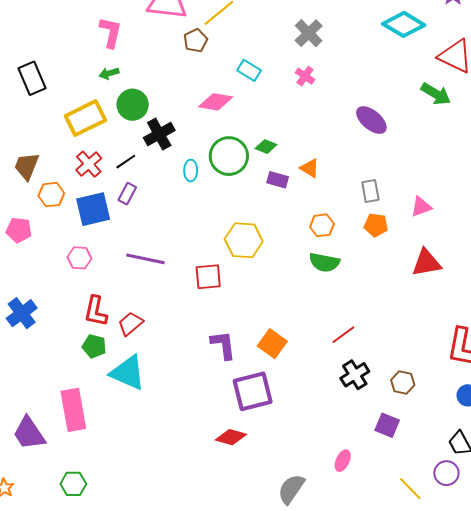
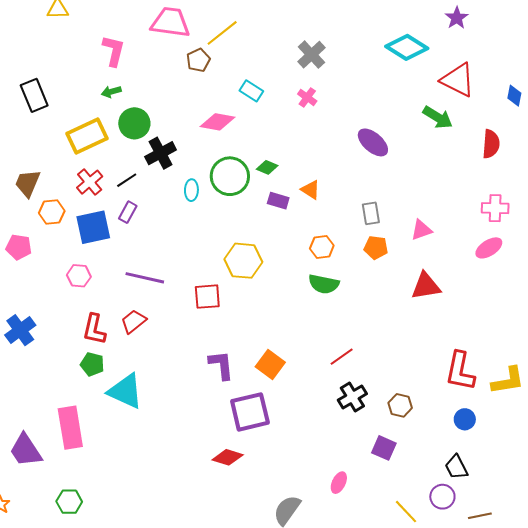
red trapezoid: (131, 324) -> (134, 321), moved

